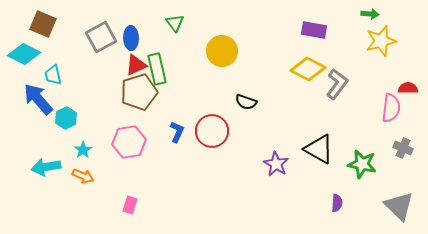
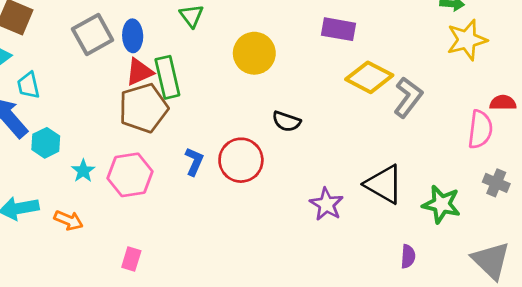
purple rectangle: (314, 30) -> (339, 29), moved
cyan star: (83, 150) -> (83, 171), moved

